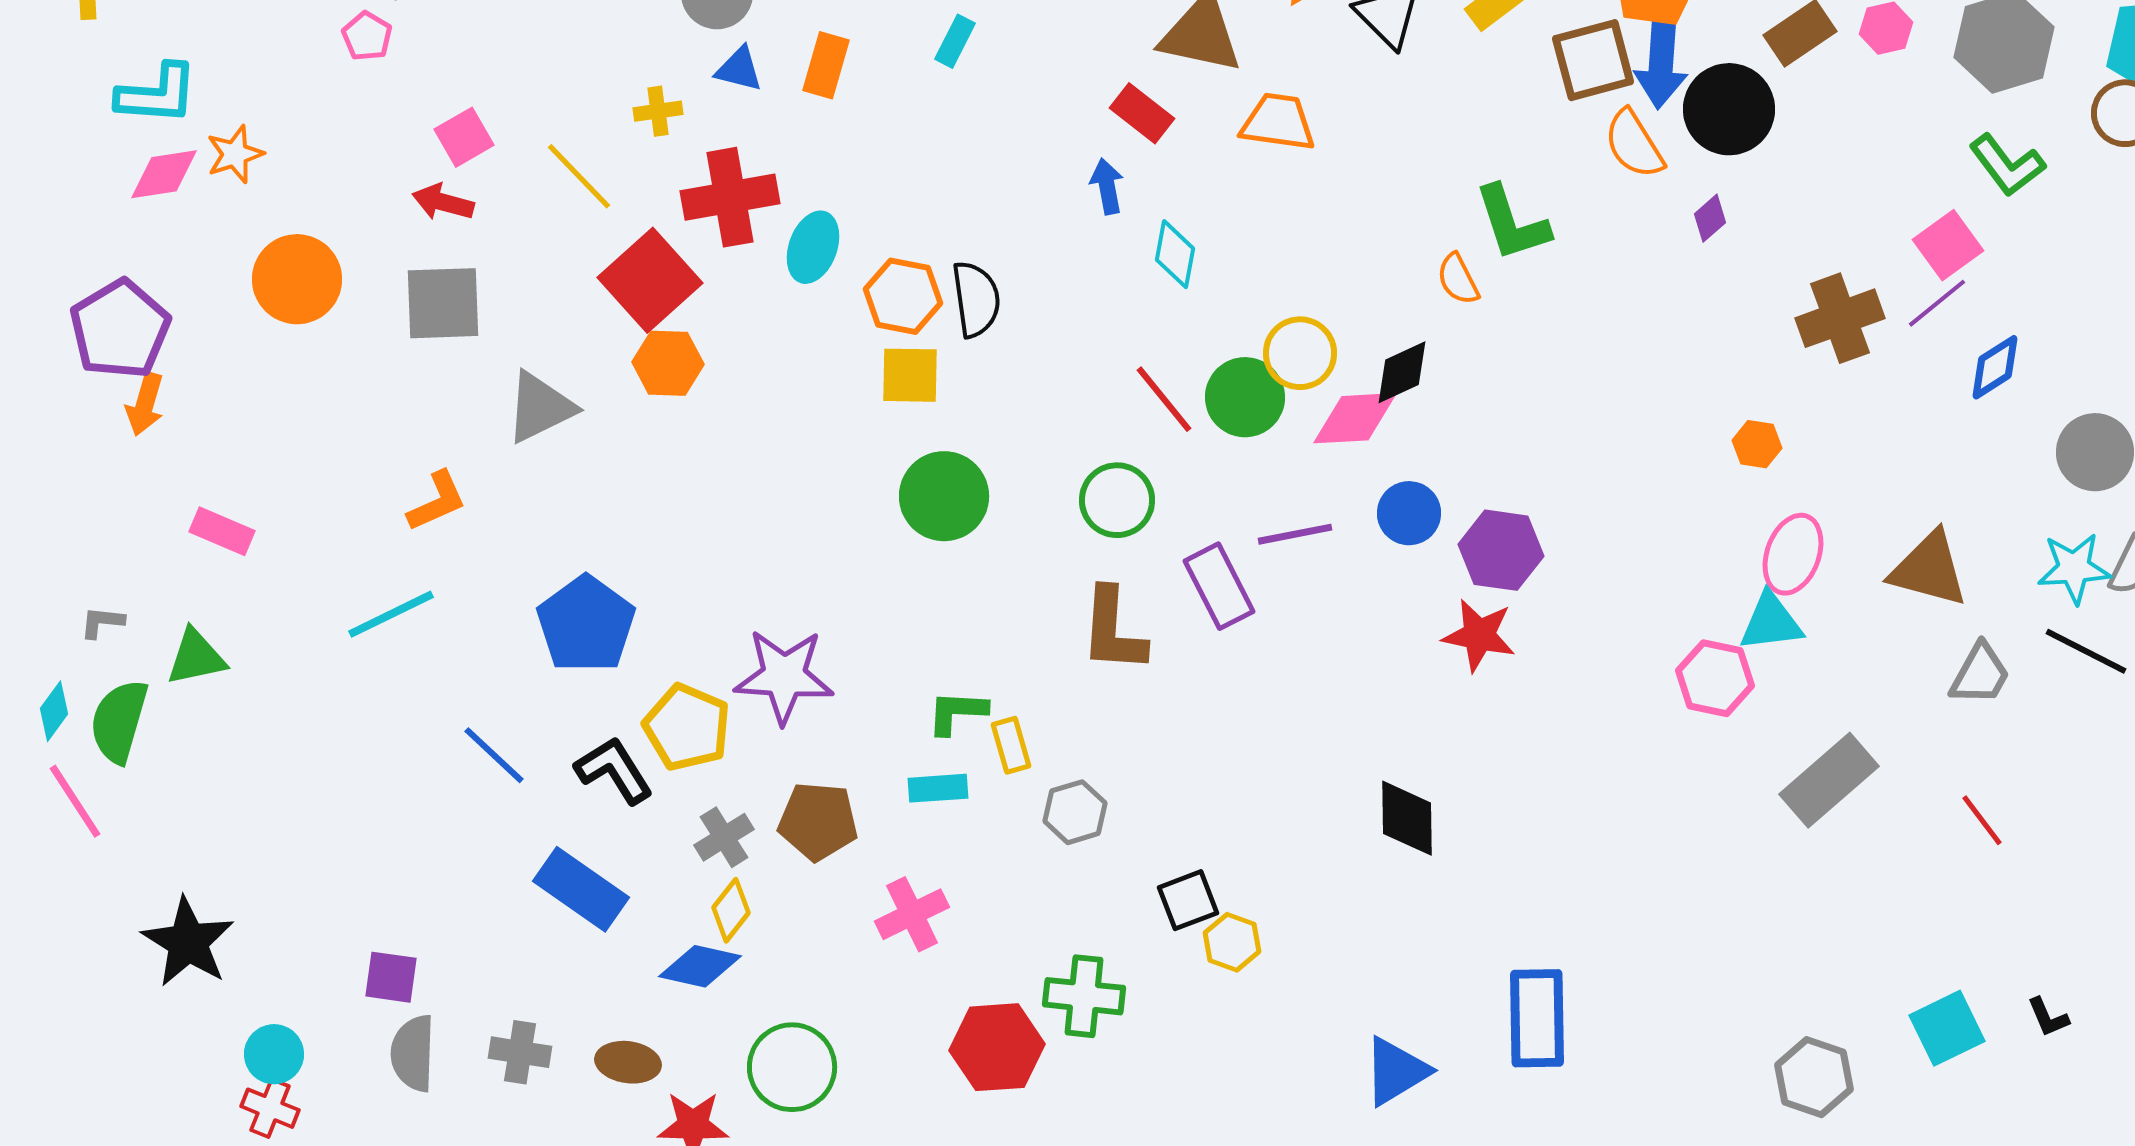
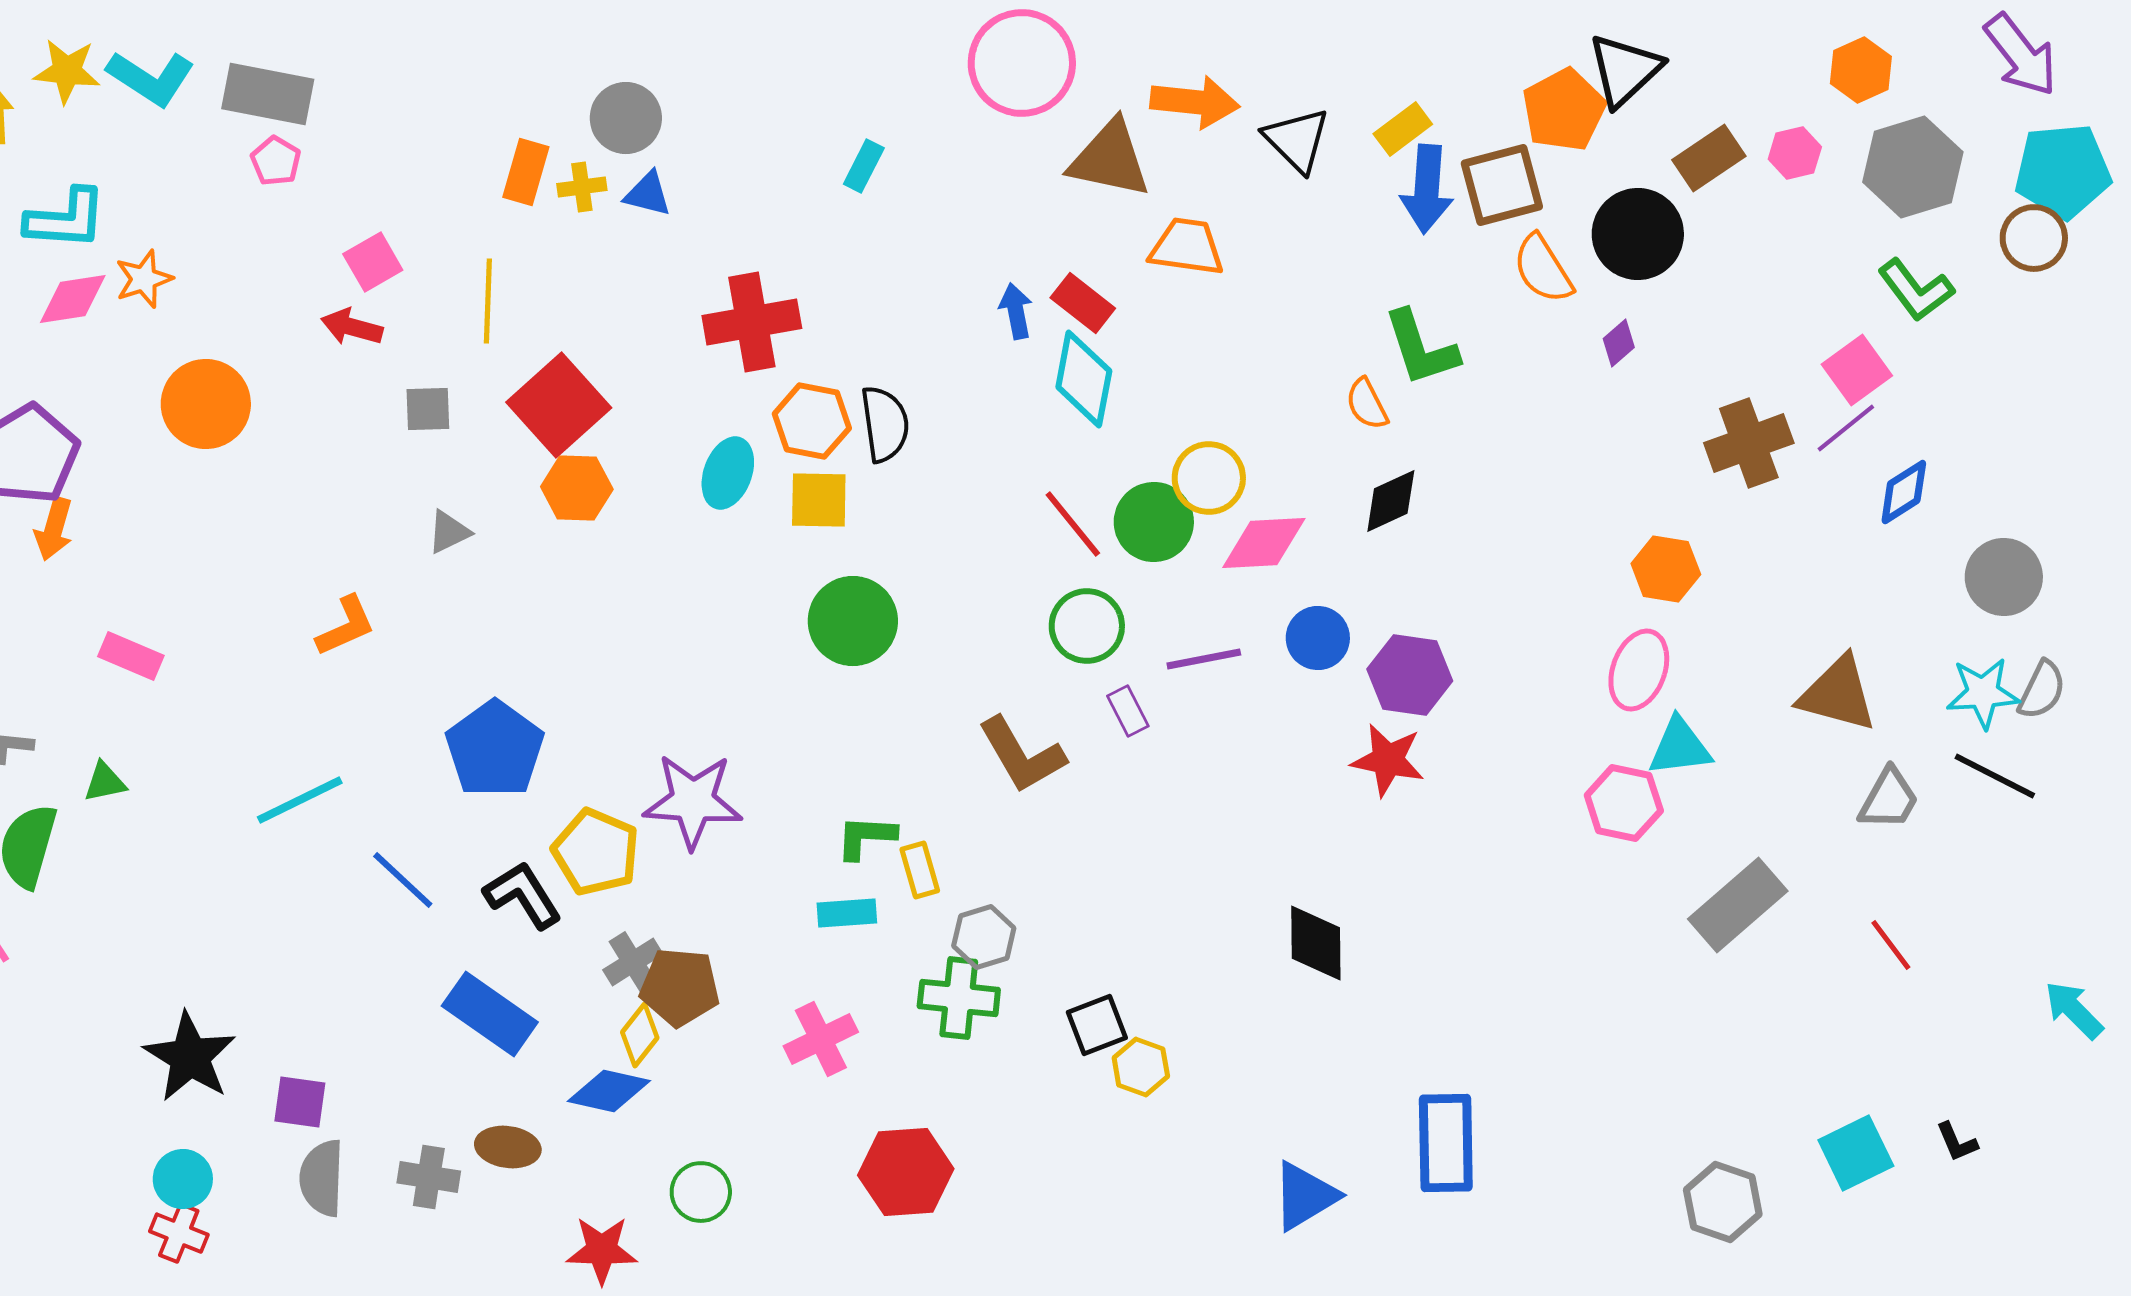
blue arrow: (1661, 64) -> (1427, 189), moved
orange rectangle: (826, 65) -> (526, 172), moved
yellow cross: (658, 111) -> (582, 187), moved
red rectangle: (1142, 113) -> (1083, 303), moved
yellow line: (579, 176) -> (488, 301), turned 46
red cross: (730, 197) -> (752, 322), moved
cyan ellipse: (813, 247) -> (728, 473), moved
cyan diamond: (1175, 254) -> (1084, 379), size x1.4
gray square: (443, 303) -> (428, 409), moved, size x0.6
black diamond: (1402, 372) -> (1391, 501), moved
gray triangle: (540, 407) -> (449, 532), size x0.6
orange hexagon: (1757, 444) -> (1666, 569), size x1.4
green circle: (1117, 500) -> (1087, 626), moved
pink ellipse: (1793, 554) -> (1639, 670), moved
purple rectangle: (1219, 586) -> (1128, 711), size x0.6
cyan line: (391, 614) -> (300, 800), moved
brown L-shape: (1113, 630) -> (1022, 755), turned -34
green triangle: (196, 657) -> (105, 782), size x0.7
brown pentagon: (818, 821) -> (680, 987), moved
black star: (188, 942) -> (190, 1057), moved
green cross: (1084, 996) -> (959, 998), moved
brown ellipse: (628, 1062) -> (508, 1147), moved
green circle: (792, 1067) -> (701, 1192), size x0.7

